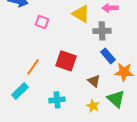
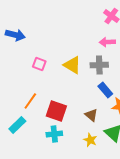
yellow triangle: (81, 14) -> (72, 65), moved
pink square: (42, 22) -> (39, 64), moved
red square: (66, 61) -> (56, 111), moved

